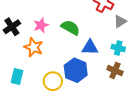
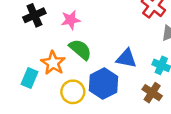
green semicircle: (70, 28) -> (80, 49), moved
orange star: (34, 47) -> (53, 63), moved

